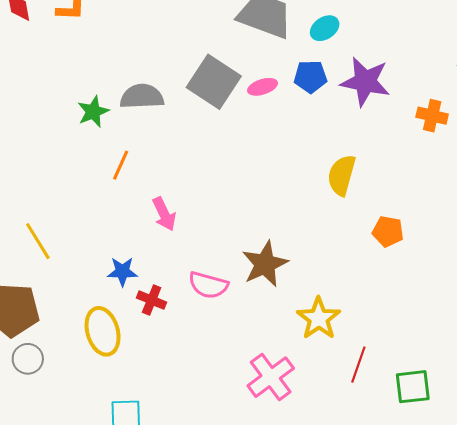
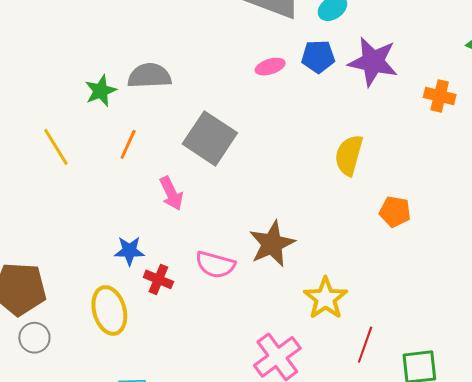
gray square: (214, 82) -> (210, 138), moved
yellow line: (38, 241) -> (56, 147), moved

